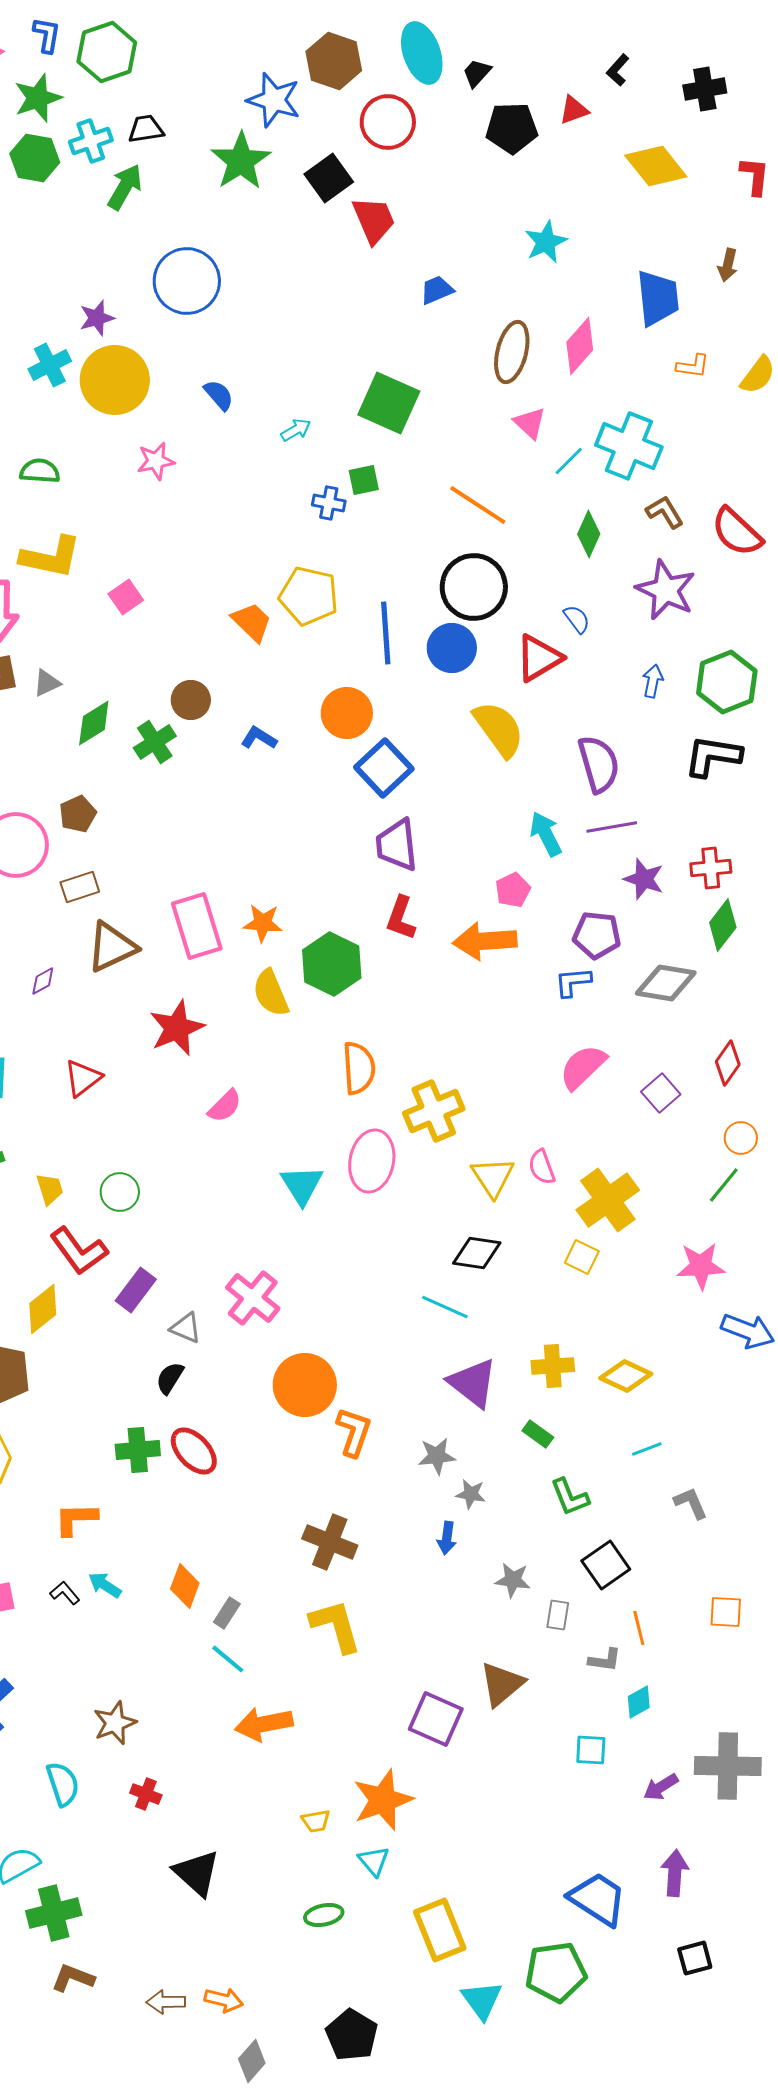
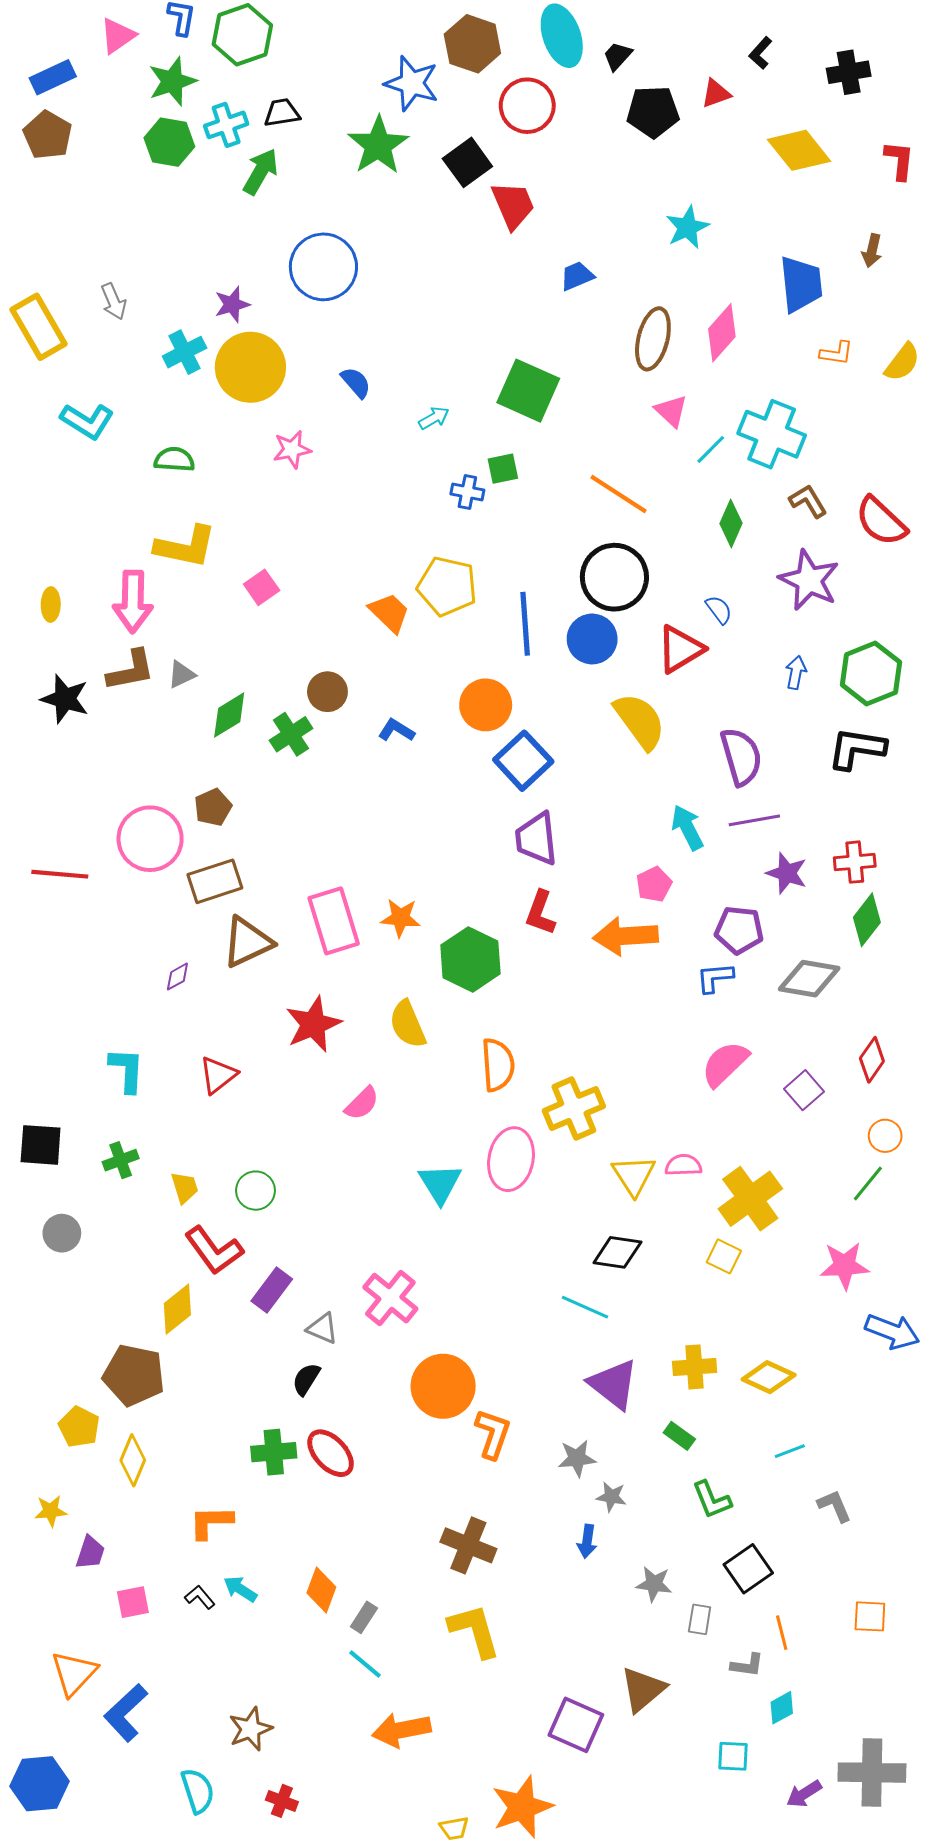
brown rectangle: (80, 887) -> (215, 881), size x1.4
yellow semicircle: (271, 993) -> (408, 1024), moved
pink semicircle: (542, 1167) -> (683, 1165), turned 108

